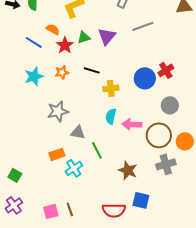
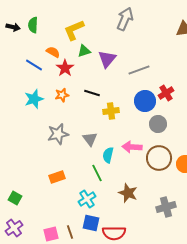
gray line: (143, 26) -> (139, 70), moved
green triangle: (84, 37) -> (84, 51), moved
gray circle: (170, 105) -> (158, 124), moved
cyan semicircle: (111, 116) -> (108, 155), moved
gray triangle: (78, 132) -> (90, 139), moved, turned 42
gray cross: (166, 164) -> (166, 207), moved
cyan cross: (74, 168) -> (87, 199), moved
blue square: (141, 200) -> (91, 223), moved

